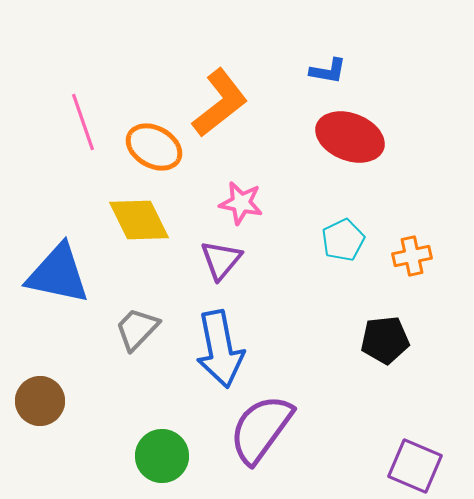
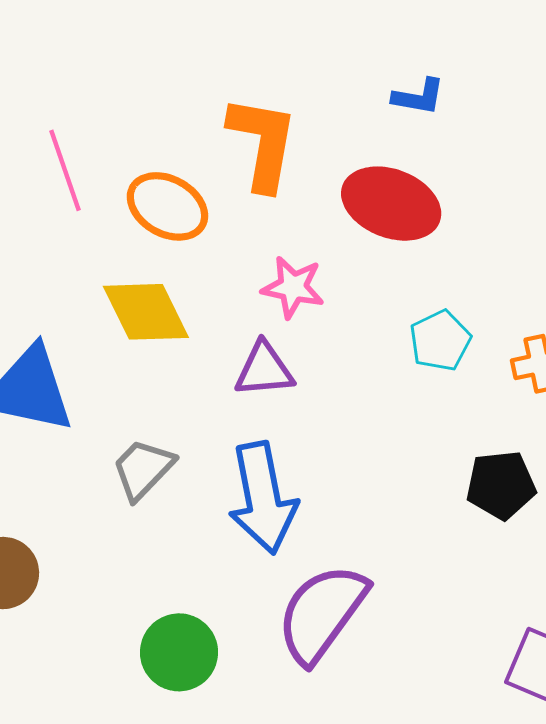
orange L-shape: (220, 103) -> (263, 143), turned -42
red ellipse: (350, 137) -> (391, 204), moved
purple triangle: (221, 260) -> (264, 370), turned 45

